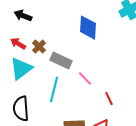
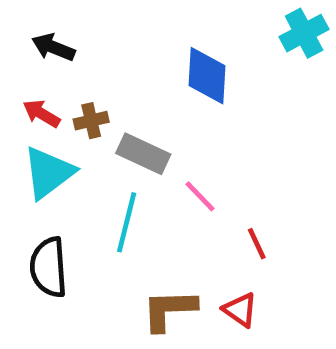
brown cross: (39, 47) -> (91, 121), turned 32

